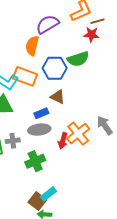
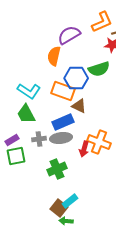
orange rectangle: (25, 76) -> (63, 91), moved
blue rectangle: (41, 113) -> (63, 122), size x1.5
orange cross: (78, 134) -> (99, 142), turned -30
gray cross: (13, 141) -> (39, 139), moved

